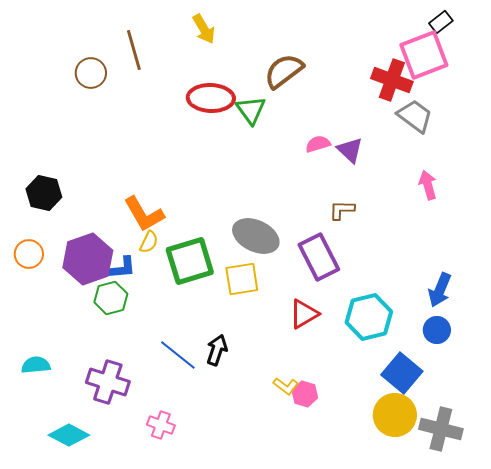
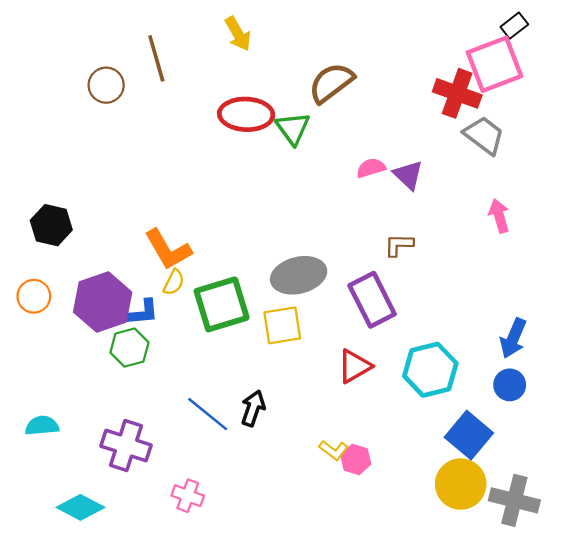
gray ellipse: (256, 236) -> (299, 275), turned -39

